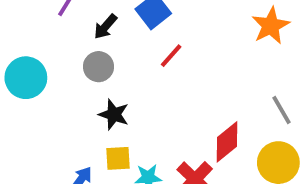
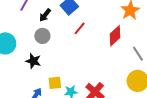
black star: (114, 114) -> (33, 61), moved
red diamond: (227, 142) -> (115, 36), moved

